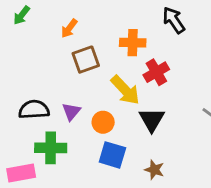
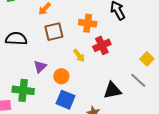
yellow arrow: (125, 90) -> (79, 56), size x0.6
black semicircle: (34, 110) -> (16, 39), moved
black triangle: (152, 120) -> (112, 90), moved, turned 42

